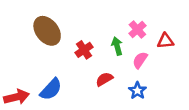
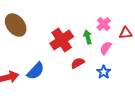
brown ellipse: (47, 31) -> (16, 25), moved
red cross: (84, 50) -> (62, 40), size x1.6

